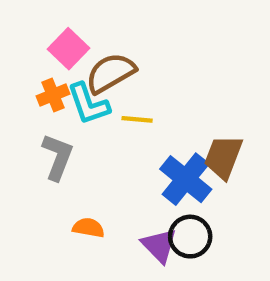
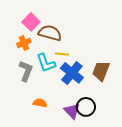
brown semicircle: (111, 73) -> (50, 33), turned 45
cyan L-shape: (88, 104) -> (46, 63), moved
blue cross: (186, 179) -> (72, 73), moved

